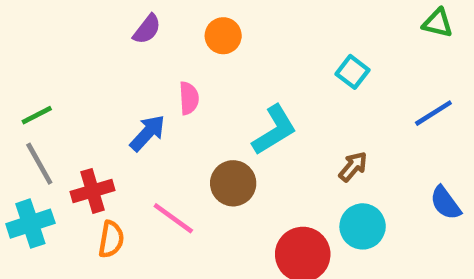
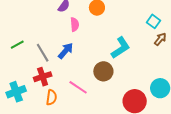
pink semicircle: (189, 98) -> (75, 24), moved
gray line: (39, 164) -> (43, 53), moved
brown arrow: (353, 167) -> (160, 39), moved

